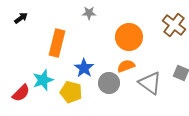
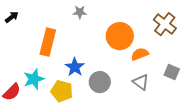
orange semicircle: (126, 66) -> (140, 54), moved
gray triangle: (150, 83) -> (141, 82), size x0.7

